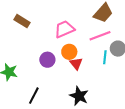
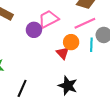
orange circle: (69, 52) -> (71, 42), moved
purple circle: (47, 60) -> (34, 30), moved

